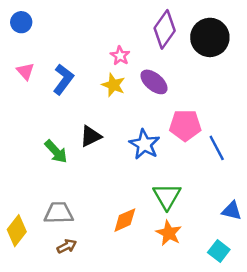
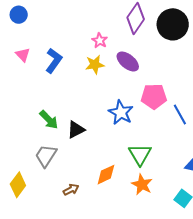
yellow star: (113, 85) -> (95, 65), turned -30
black triangle: (91, 136) -> (76, 130), moved
gray trapezoid: (59, 213) -> (46, 156), moved, turned -55
brown arrow: (67, 246) -> (71, 190), moved

